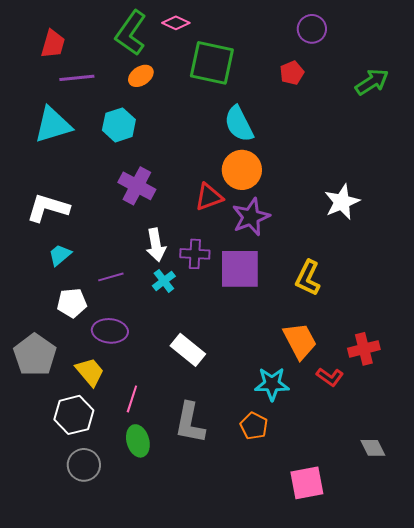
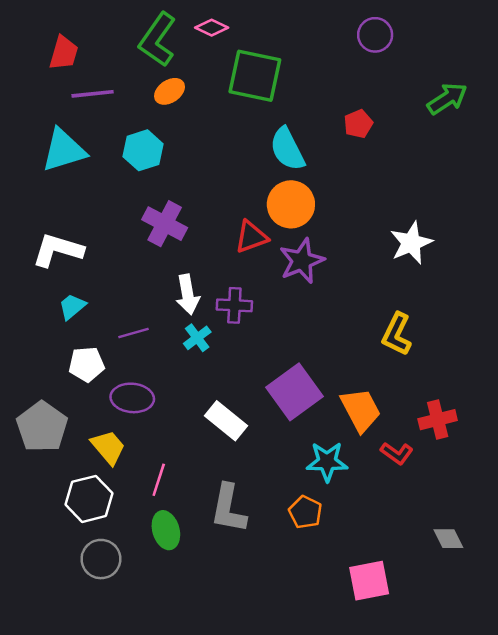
red pentagon: (292, 73) -> (358, 124), moved
purple square: (240, 269) -> (295, 392), moved, turned -36
yellow L-shape: (308, 278) -> (397, 334), moved

